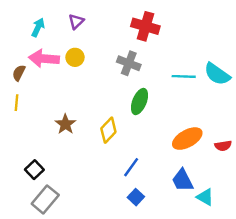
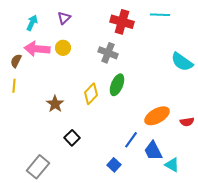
cyan line: (184, 76) -> (160, 15), moved
yellow diamond: (108, 130) -> (91, 94), moved
blue line: (131, 167) -> (131, 140), moved
black square: (34, 170) -> (72, 138), moved

